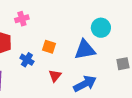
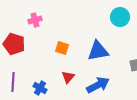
cyan circle: (101, 28) -> (120, 17), moved
blue cross: (27, 60) -> (40, 88), moved

